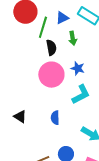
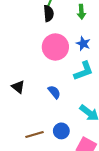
black semicircle: (51, 48) -> (49, 13), moved
blue semicircle: (55, 118) -> (54, 92), turned 136

